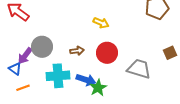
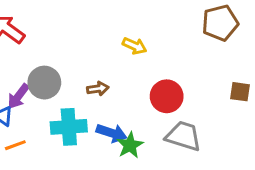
red circle: (107, 53) -> (167, 96), moved
brown square: (170, 53) -> (240, 92), turned 32
gray trapezoid: (139, 69) -> (183, 136), moved

